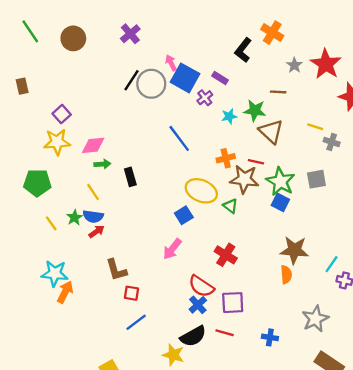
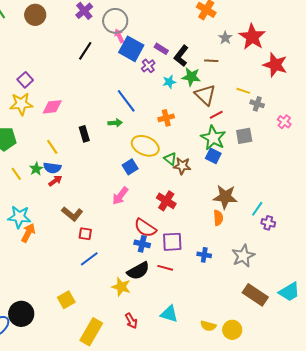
black L-shape: (243, 50) -> (181, 56), moved
gray circle: (151, 84) -> (115, 21), moved
red line: (256, 162) -> (216, 115), moved, turned -40
green arrow: (102, 164) -> (115, 123), moved
brown star: (244, 179) -> (182, 166), moved, size x0.7
brown L-shape: (116, 270) -> (72, 214), turned -35
blue cross: (198, 305) -> (142, 244), turned -35
blue cross: (270, 337) -> (204, 255), moved

